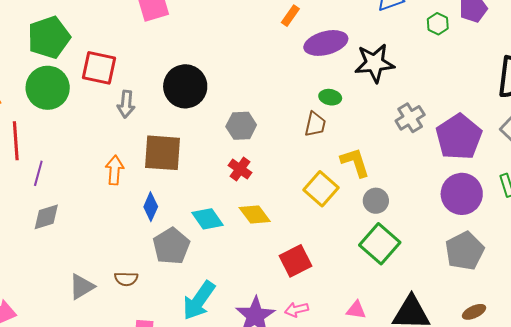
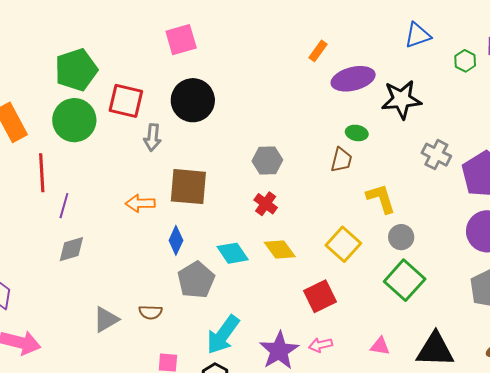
black circle: (185, 86) -> (193, 100), moved
gray cross: (410, 118) -> (436, 155), turned -32
orange arrow: (115, 170) -> (140, 203), turned -96
yellow square: (321, 189) -> (343, 244), moved

